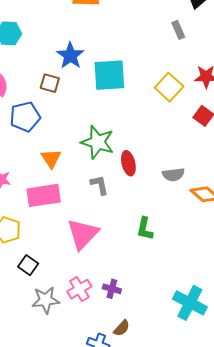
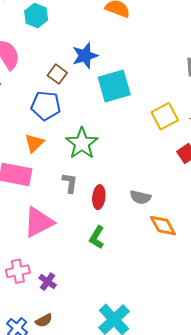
cyan square: (109, 75) -> (114, 86), turned -32
blue pentagon: (25, 117) -> (46, 106), moved
red ellipse: (128, 163) -> (99, 197), moved

